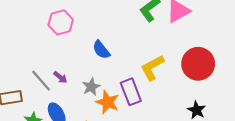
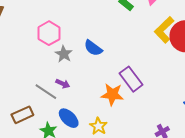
yellow L-shape: (152, 68) -> (164, 30), moved
gray star: (91, 87) -> (64, 54), moved

